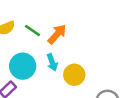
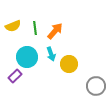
green line: (32, 30) -> (35, 28), turned 48

